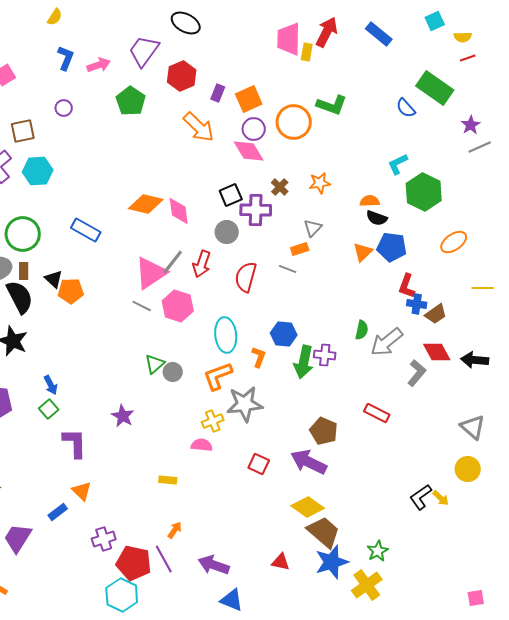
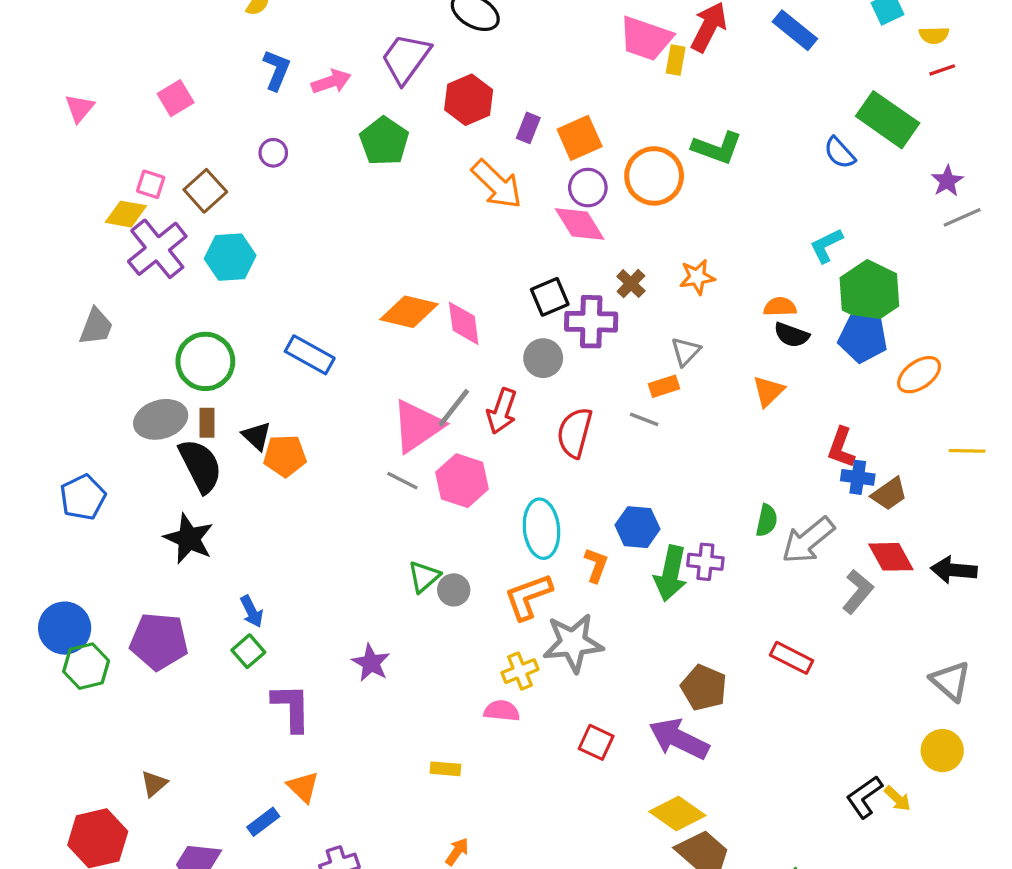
pink trapezoid: (289, 39) -> (646, 39), turned -72
brown square: (23, 131) -> (205, 191), turned -30
blue pentagon: (392, 247) -> (863, 338), moved

